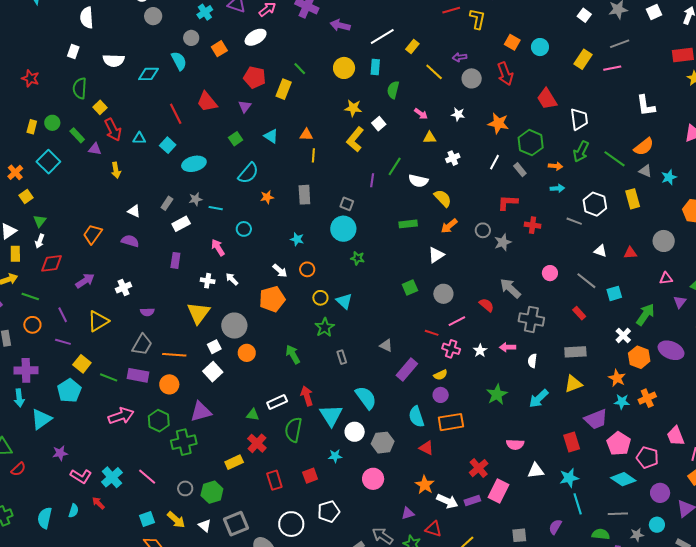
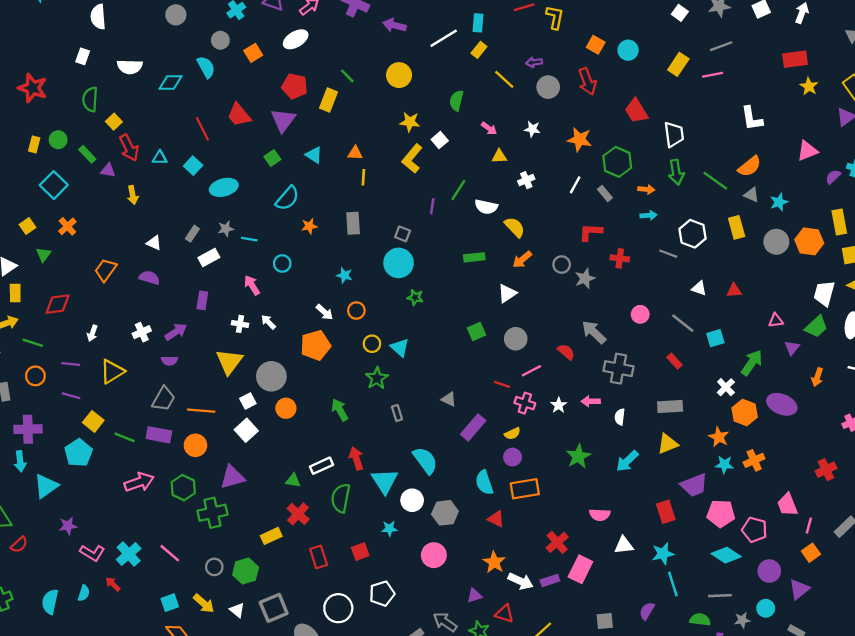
cyan rectangle: (375, 67) -> (478, 23), moved
red star: (30, 78) -> (33, 88), size x1.4
purple triangle: (245, 106) -> (283, 120), size x1.6
green arrow: (581, 152) -> (676, 172), turned -35
orange cross: (15, 172) -> (67, 226), moved
white arrow: (40, 241) -> (92, 333), moved
gray circle: (664, 241) -> (776, 242), moved
purple arrow: (85, 281) -> (176, 332), moved
purple line: (63, 315) -> (71, 364), turned -56
pink pentagon: (619, 444) -> (721, 514), turned -30

